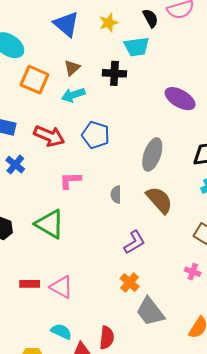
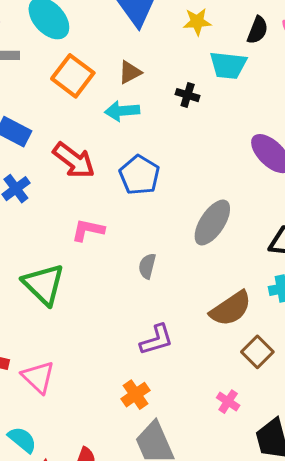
black semicircle: (150, 18) -> (258, 30), turned 36
black cross: (114, 73) -> (188, 95), size x0.7
brown semicircle: (159, 200) -> (231, 309), moved, turned 84

